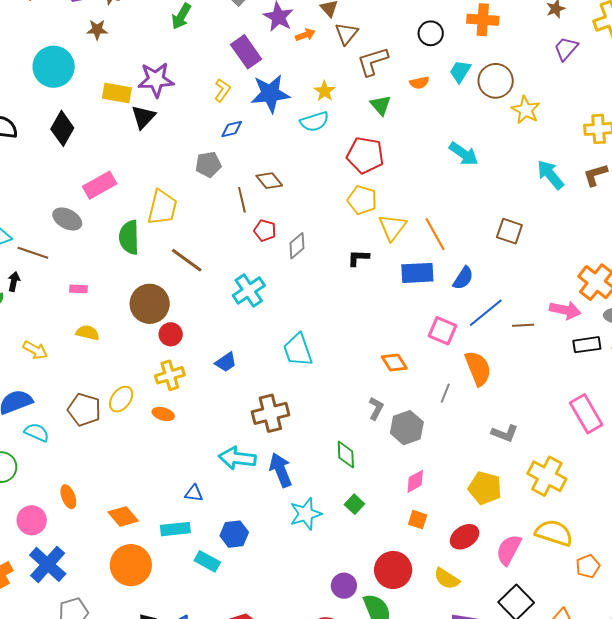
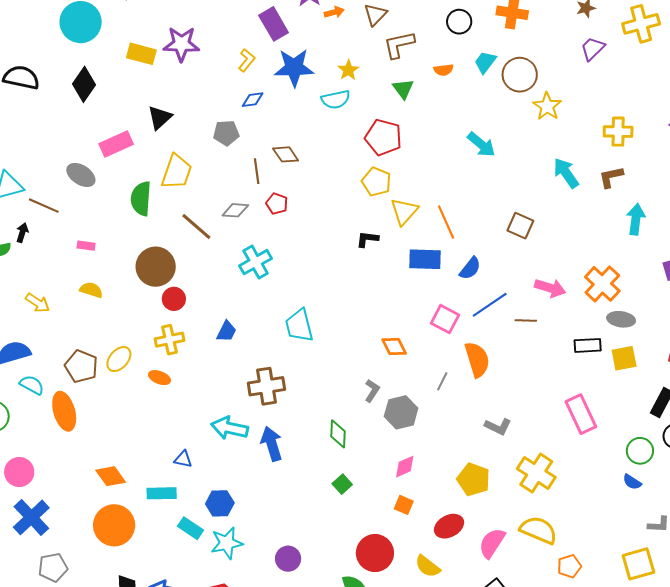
black triangle: (143, 117) -> (160, 117), moved
gray diamond: (297, 246) -> (235, 210), moved, turned 40
pink arrow: (565, 310) -> (550, 288), moved
blue trapezoid: (226, 362) -> (226, 331), turned -35
orange ellipse: (68, 497) -> (64, 411), moved, size x1.6
cyan star: (306, 514) -> (227, 543), moved
purple circle: (344, 586) -> (288, 559), moved

